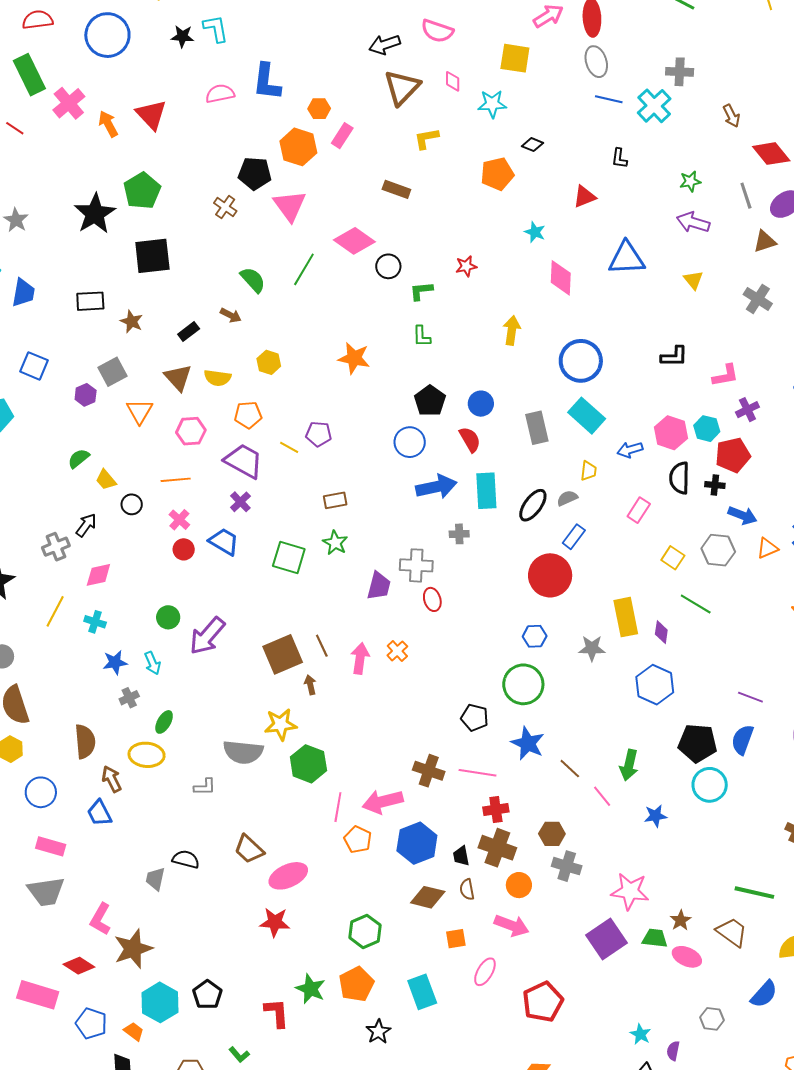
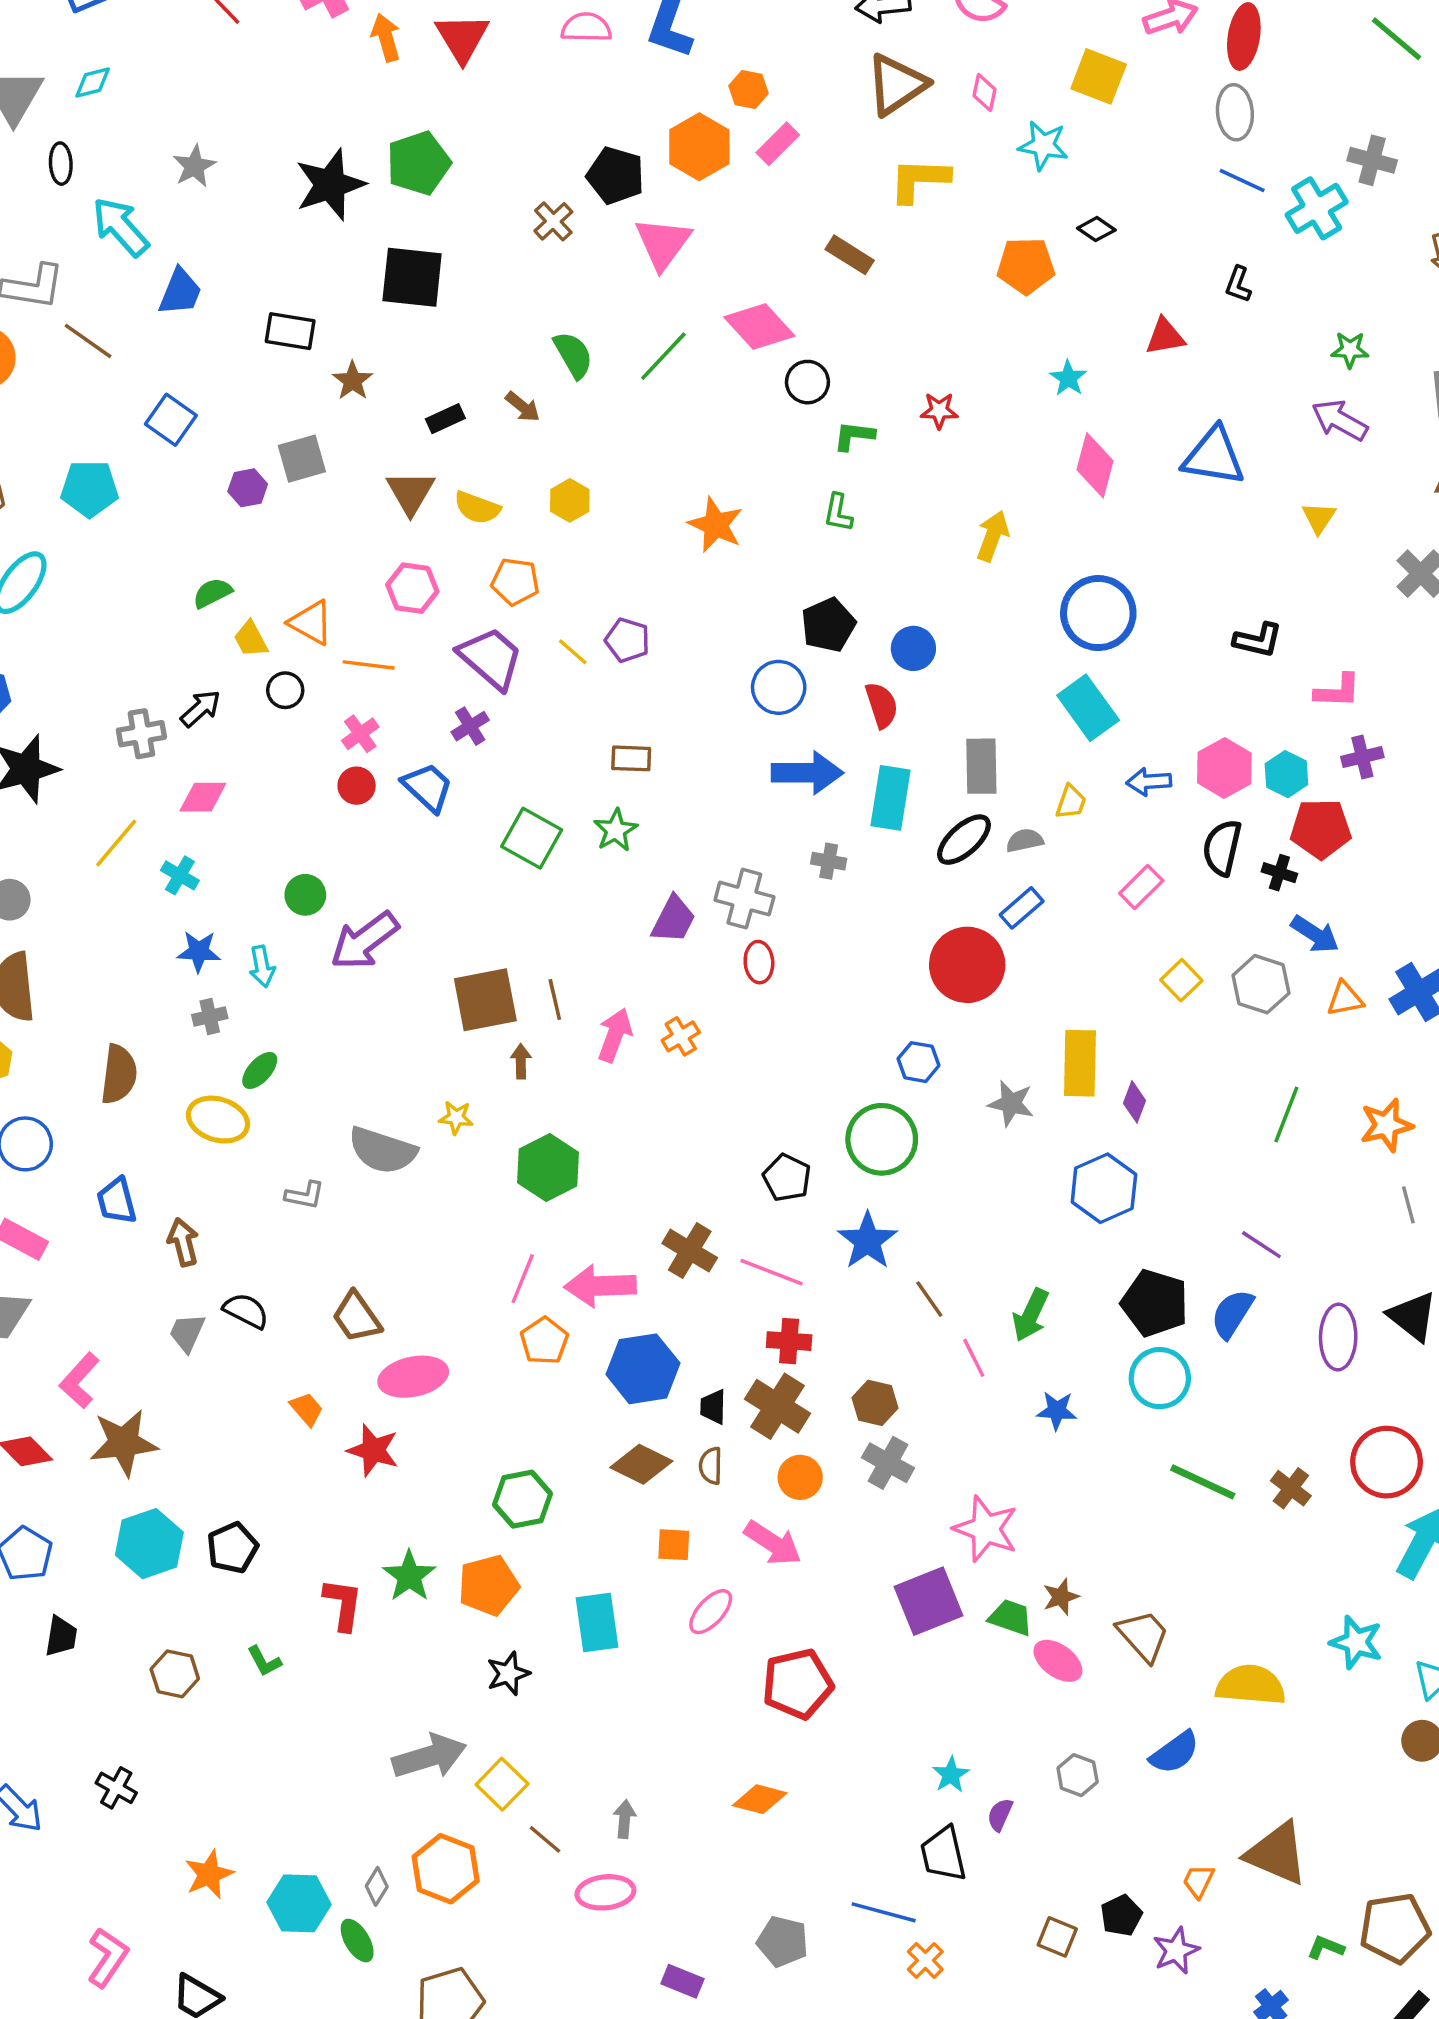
yellow L-shape: (427, 139) -> (919, 180), size x1.4
orange triangle: (139, 411) -> (311, 623), moved, turned -44
gray rectangle: (537, 428) -> (981, 766), moved
green line: (696, 604) -> (1286, 1115), moved, turned 68
yellow star: (281, 724) -> (456, 1118), size x0.6
green hexagon: (308, 764) -> (548, 1168), moved
brown arrow: (112, 779) -> (183, 1242), moved
green line: (754, 893) -> (1203, 1482), moved
orange trapezoid: (134, 1031) -> (307, 1409), moved

